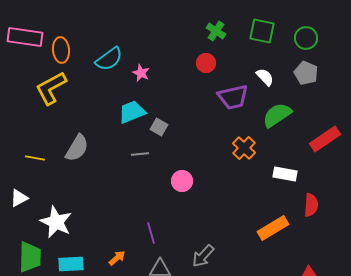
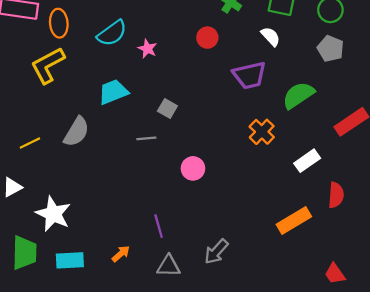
red circle: (206, 63) -> (207, 38), moved
white semicircle: (265, 77) -> (271, 36), moved
cyan trapezoid: (132, 112) -> (113, 92), moved
yellow line: (35, 158) -> (30, 143), turned -36
white rectangle: (285, 174) -> (307, 161), turned -45

